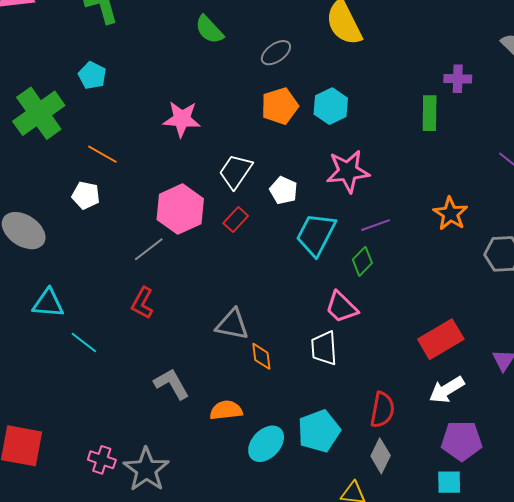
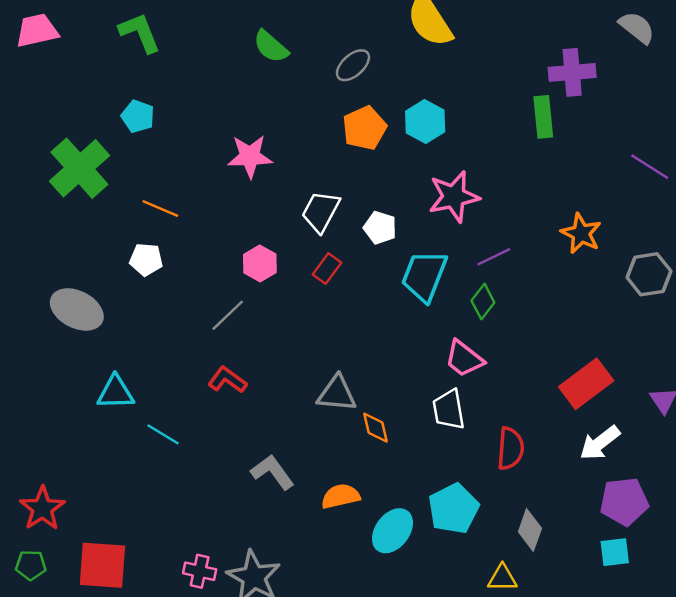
purple cross: (458, 79) -> (572, 72), size x1.4
pink hexagon: (180, 209) -> (260, 263), size x0.6
red L-shape: (142, 303) -> (227, 380), turned 104
red semicircle: (382, 410) -> (510, 448), moved

